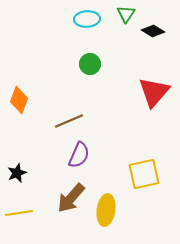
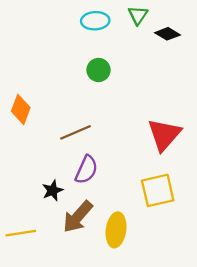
red triangle: (154, 92) -> (164, 135), moved
black star: (17, 173) -> (53, 190), moved

